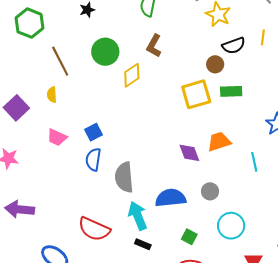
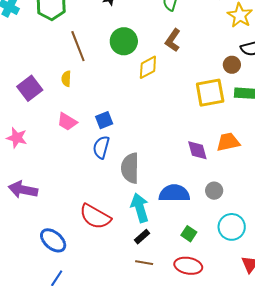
black rectangle: (143, 244) -> (142, 237), turned -70

